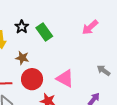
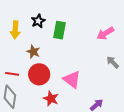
green rectangle: (44, 32) -> (59, 30), turned 36
gray arrow: (104, 70) -> (113, 62), moved

